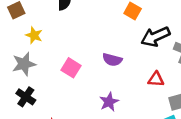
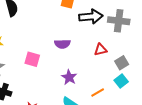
black arrow: (155, 37) -> (91, 17), turned -145

